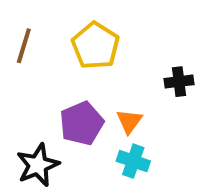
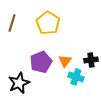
black cross: (179, 82) -> (91, 60), moved
cyan cross: (133, 161) -> (76, 77), moved

